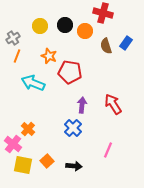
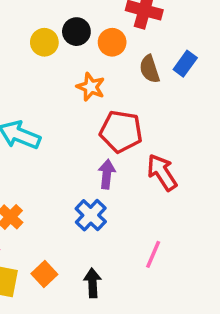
yellow circle: (40, 26) -> (44, 42), moved
orange star: (49, 56) -> (91, 87), moved
red pentagon: (70, 72) -> (121, 131), moved
black arrow: (74, 166) -> (92, 283), turned -98

